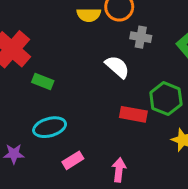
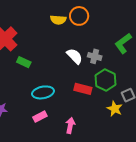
gray cross: (141, 37) -> (95, 56), moved
cyan ellipse: (50, 127) -> (43, 92), moved

